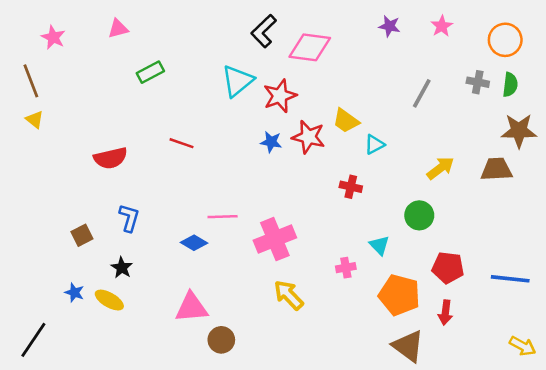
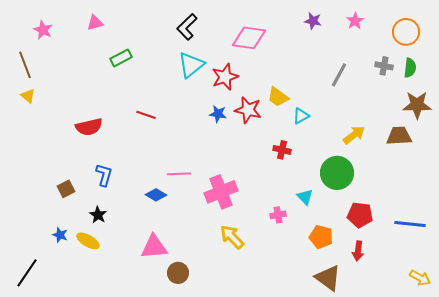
black L-shape: (264, 31) -> (187, 27), moved
green circle: (419, 215) -> (337, 173), size x1.4
orange pentagon: (399, 295) -> (321, 237), size x0.7

